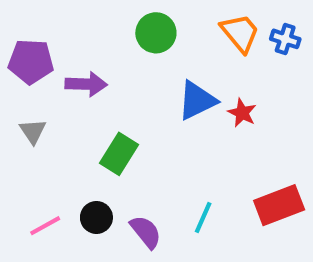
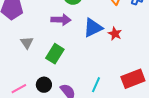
purple arrow: (86, 84) -> (61, 20), moved
gray triangle: (33, 131) -> (27, 43), moved

